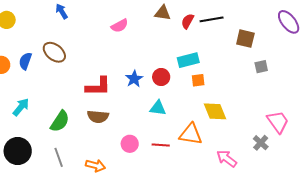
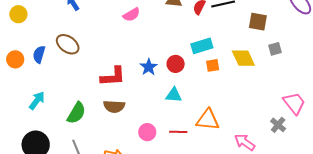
yellow diamond: (215, 111) -> (243, 58), moved

